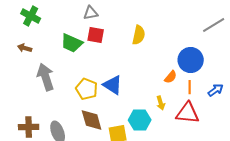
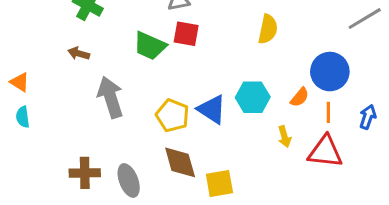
yellow semicircle: (139, 35) -> (268, 29), moved
blue arrow: (216, 90) -> (368, 117), turned -35
cyan hexagon: (140, 120) -> (253, 97), moved

